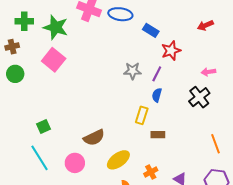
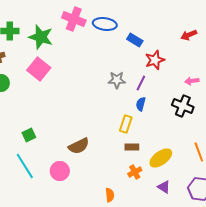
black cross: (199, 97) -> (183, 106), turned -30
brown rectangle: (158, 135) -> (132, 147), moved
yellow ellipse: (118, 160) -> (161, 158), moved
orange cross: (151, 172) -> (135, 172), moved

